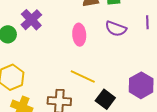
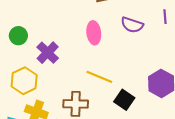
purple cross: (31, 20) -> (48, 53), moved

